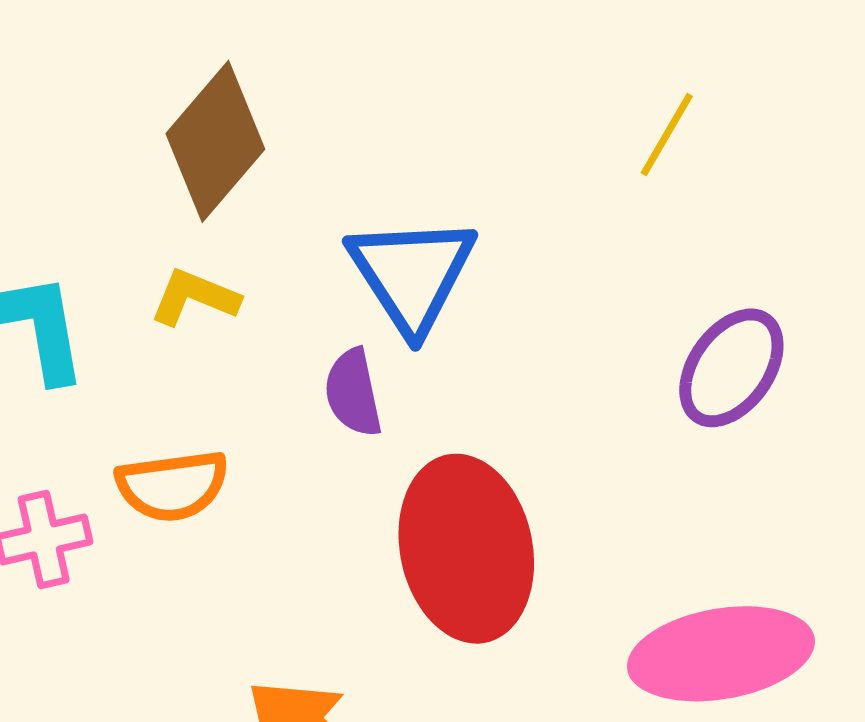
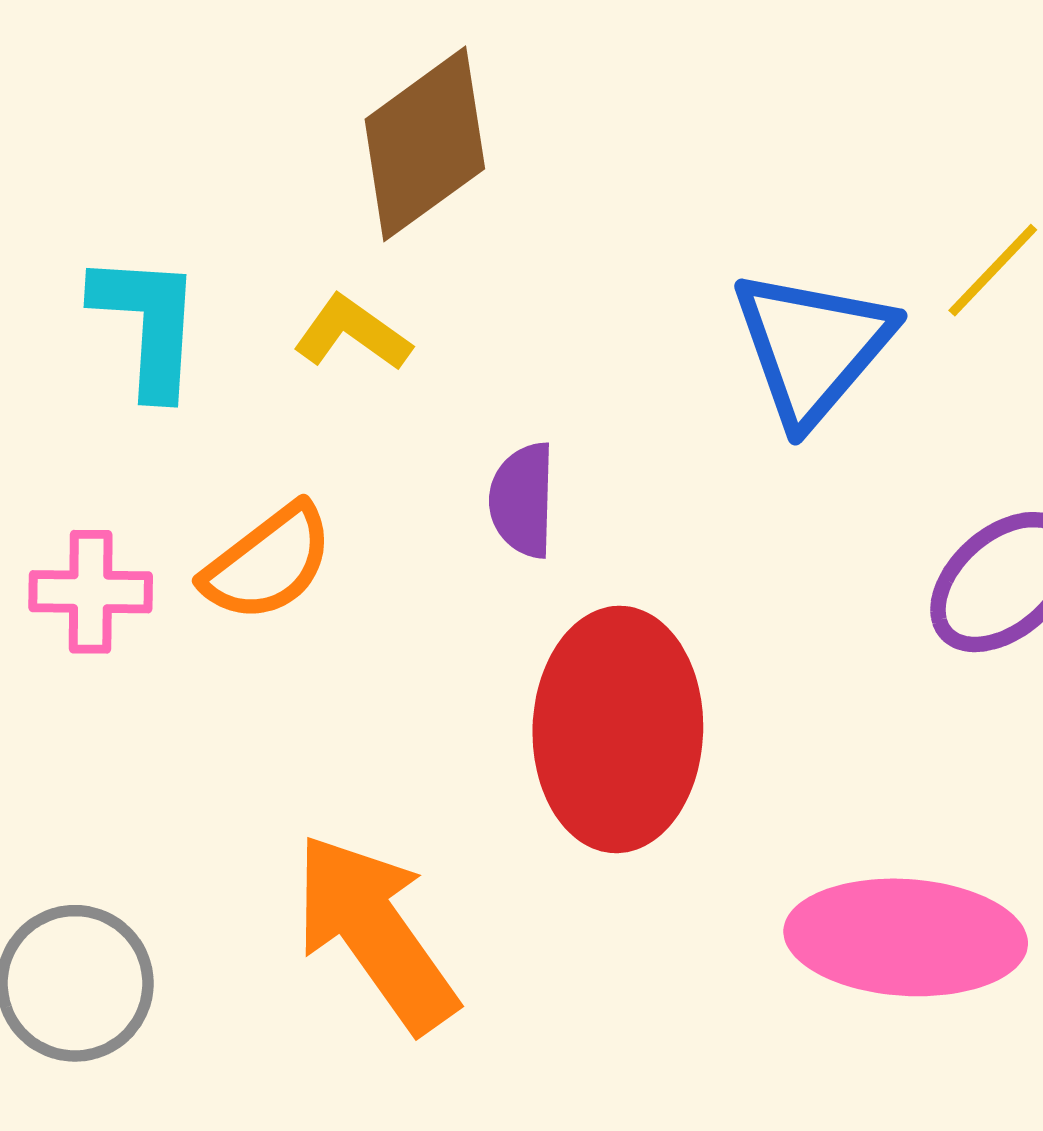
blue triangle: (412, 274) -> (812, 347), moved
orange semicircle: (172, 486) -> (268, 563), turned -43

